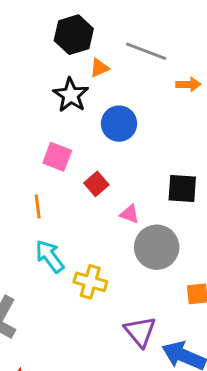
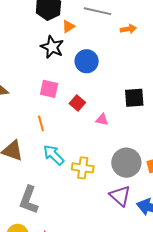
gray circle: (157, 247) -> (126, 163), moved

